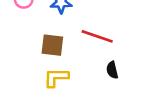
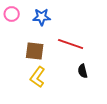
yellow L-shape: (56, 77) -> (38, 77), turned -55

